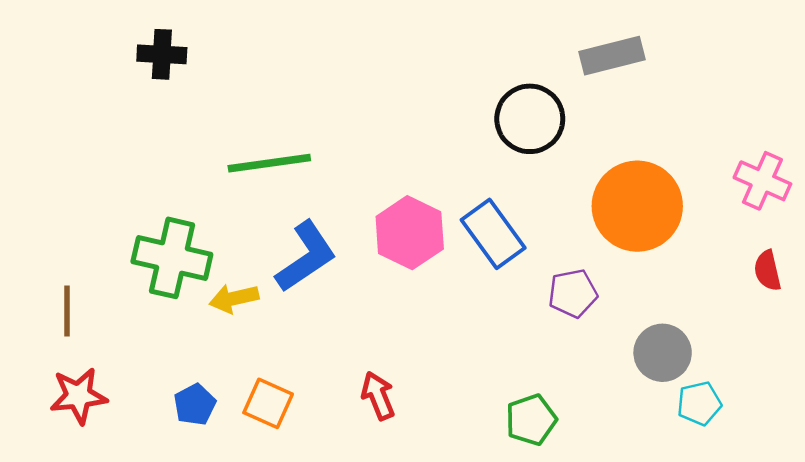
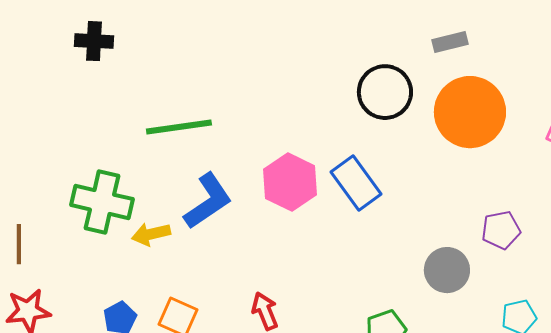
gray rectangle: (612, 56) -> (450, 42), size x0.7
orange circle: (637, 206) -> (470, 112), moved
purple pentagon: (573, 293) -> (501, 230), moved
gray circle: (663, 353) -> (447, 270), moved

